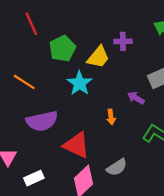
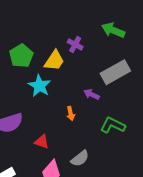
purple cross: (123, 41) -> (75, 44), turned 35
red triangle: (77, 145) -> (42, 142), size x0.6

